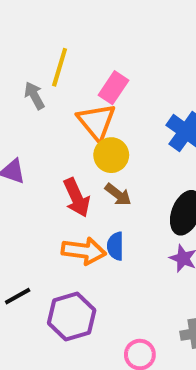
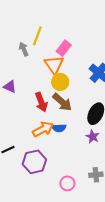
brown arrow: (118, 195) -> (62, 102), size x1.5
blue semicircle: (115, 246) -> (59, 128), turned -96
orange arrow: (84, 251) -> (43, 129), turned -40

